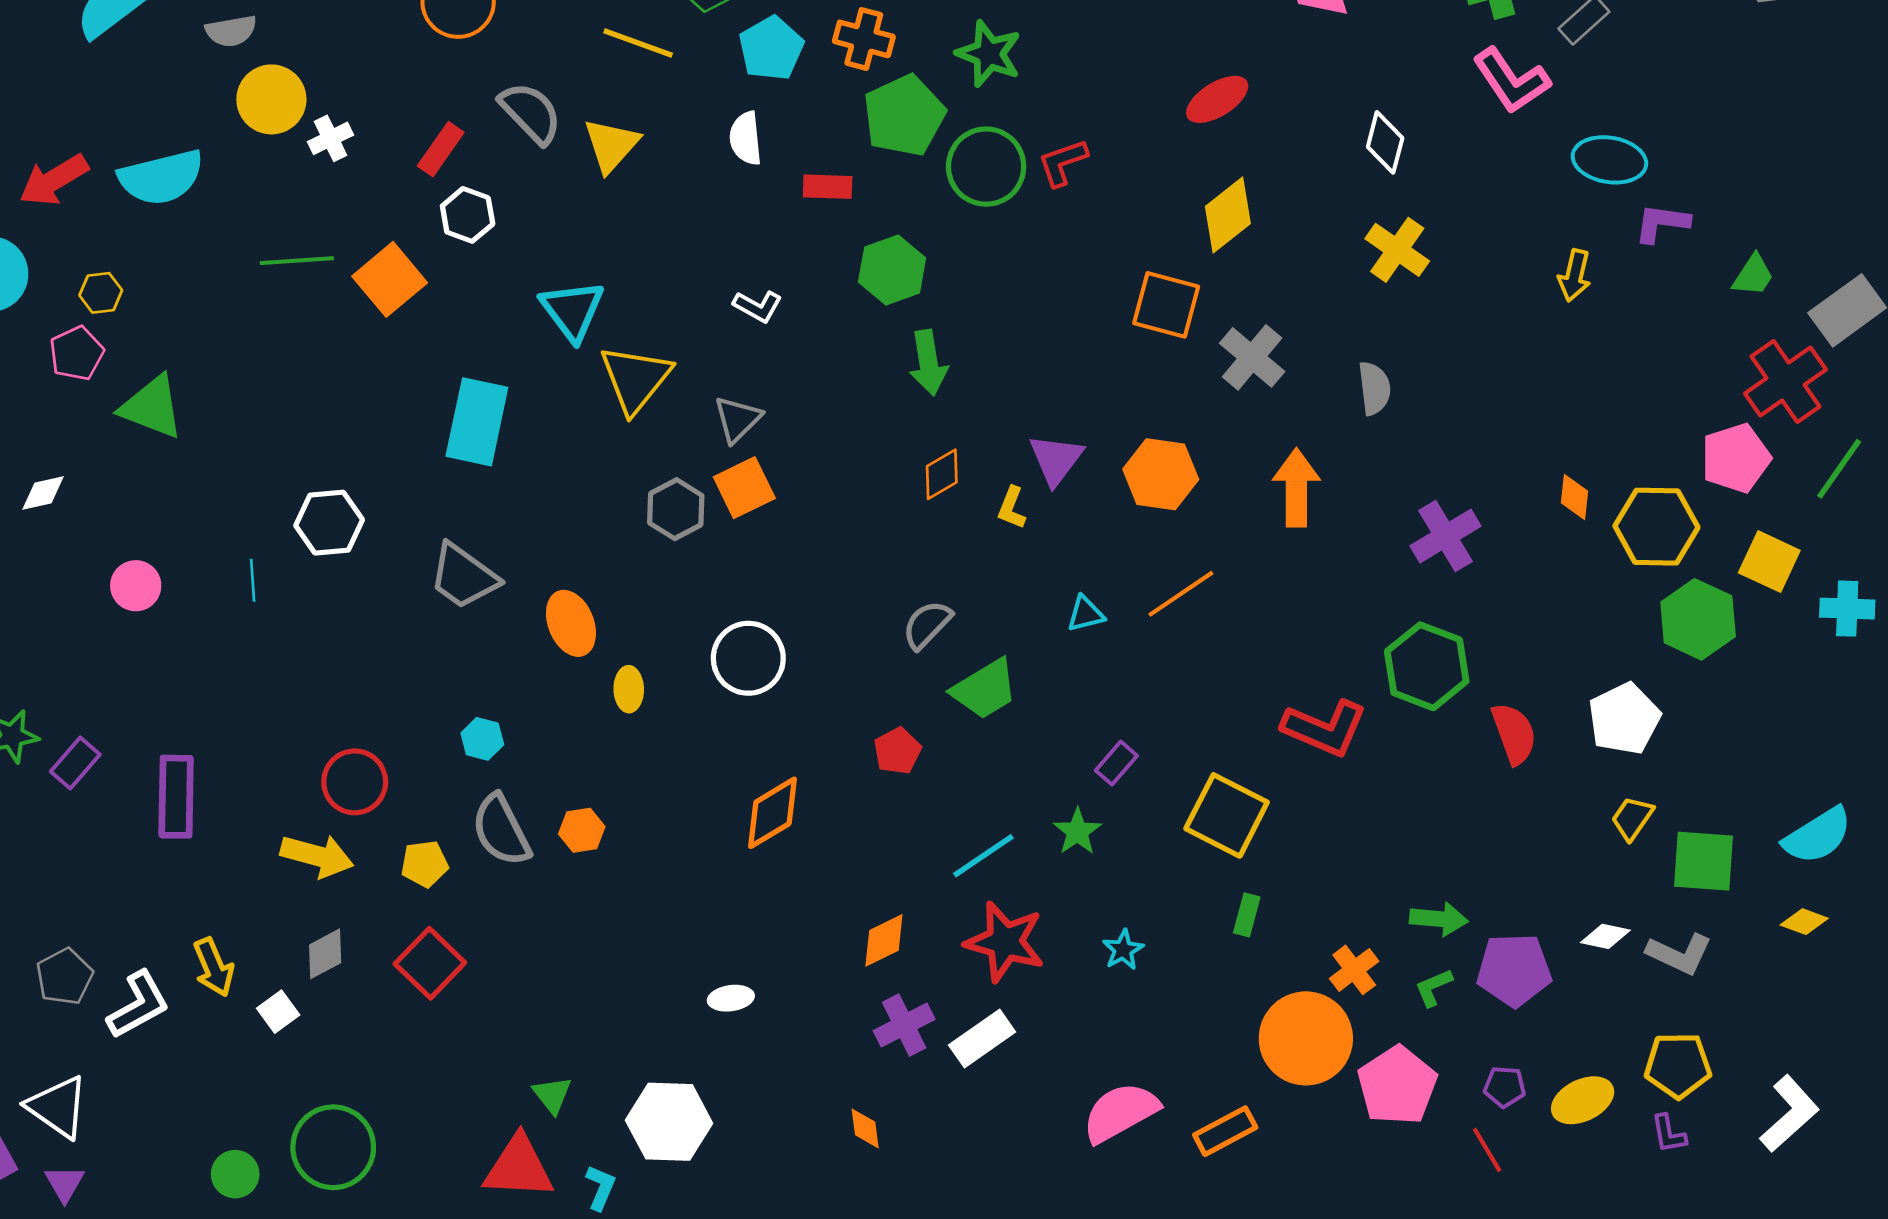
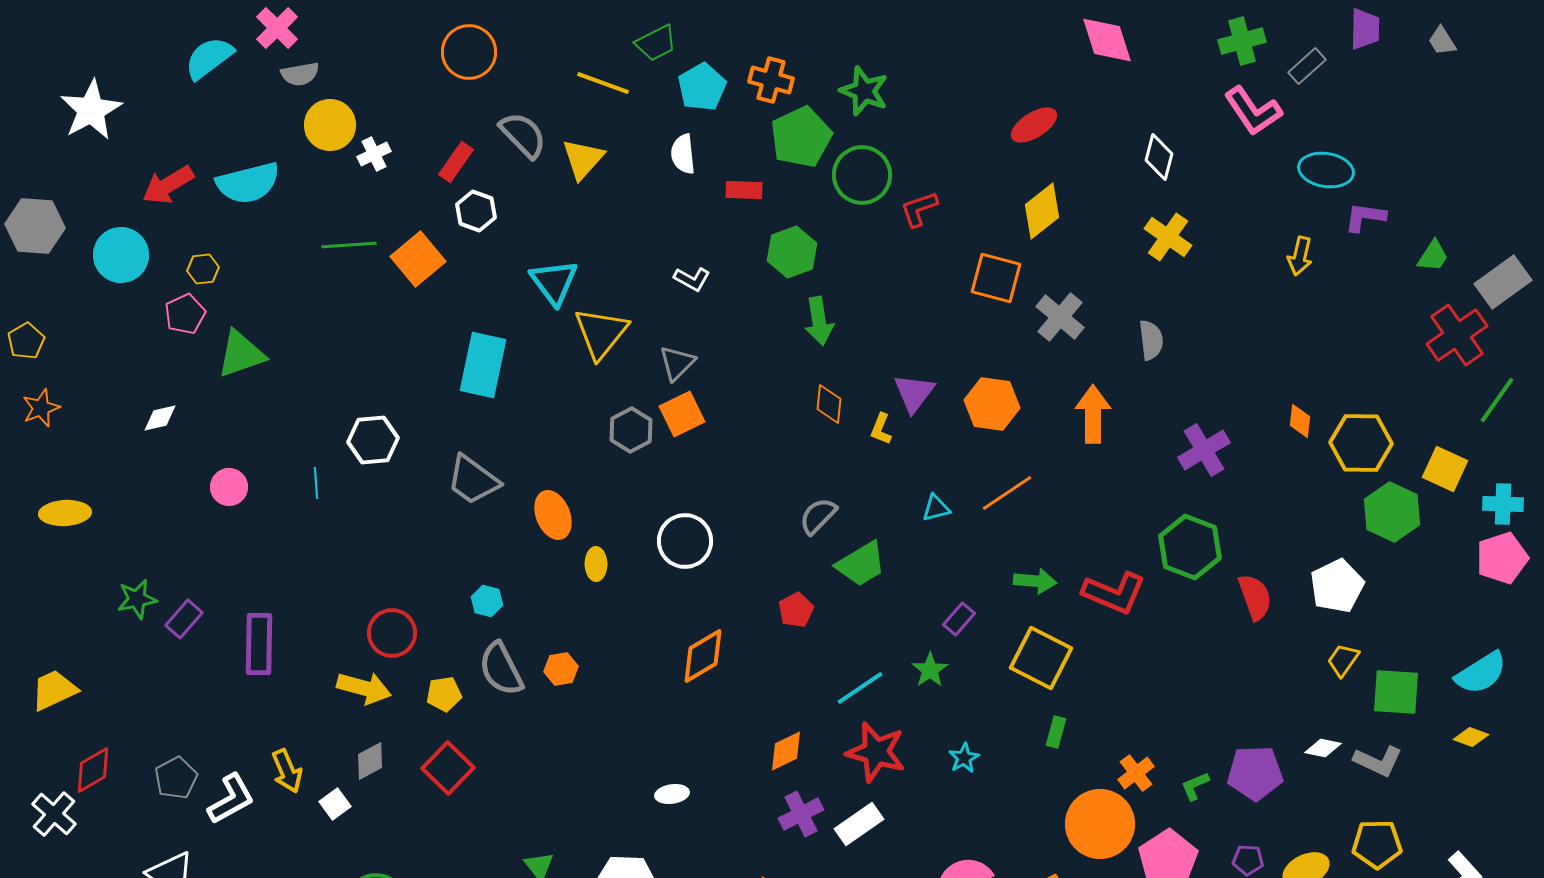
red L-shape: (1063, 163) -> (919, 209), moved
green triangle: (152, 407) -> (241, 354), turned -40
pink pentagon: (1736, 458) -> (1502, 558), moved
orange diamond: (942, 474) -> (829, 404), turned -54
green arrow: (1439, 919) -> (1035, 581), moved

